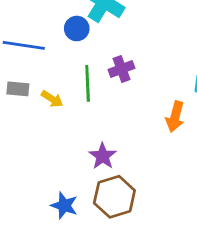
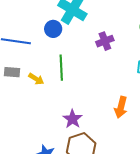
purple cross: (122, 69) -> (105, 41), moved
orange arrow: (175, 117) -> (121, 107), moved

